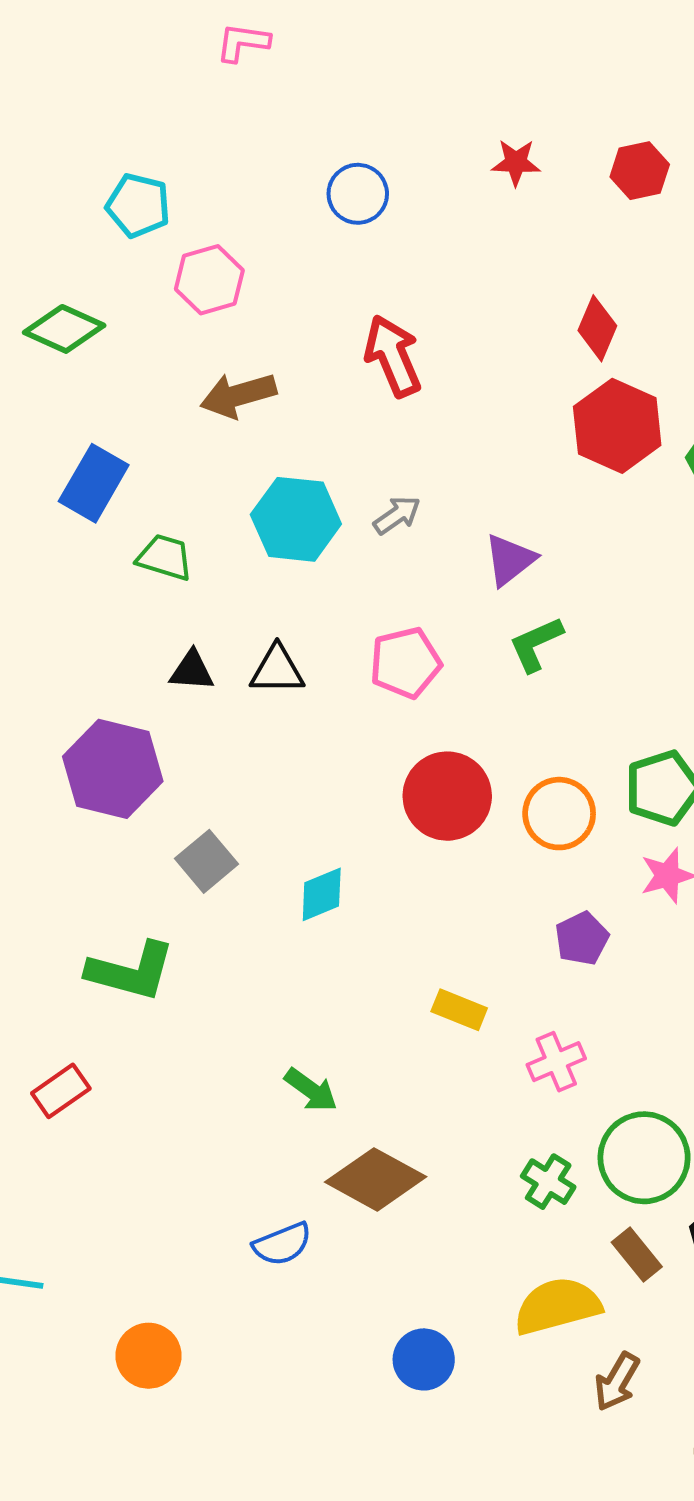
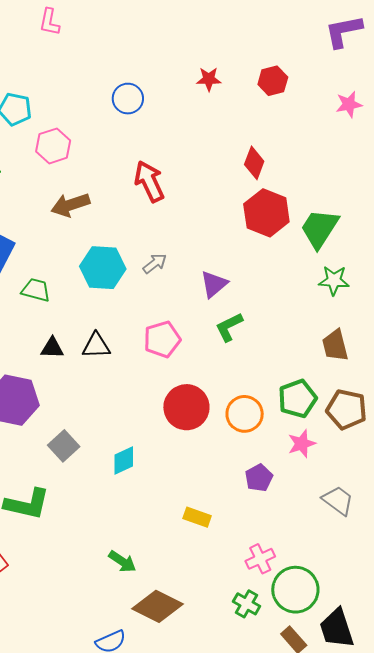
pink L-shape: (243, 42) -> (49, 22), moved, turned -84
pink cross: (556, 1062) -> (260, 559), moved

